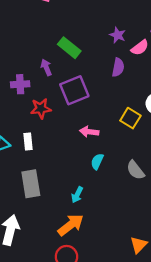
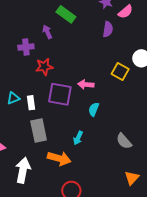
purple square: (74, 90) -> (60, 94), moved, turned 35
white rectangle: (28, 141) -> (31, 103), moved
gray semicircle: (135, 170) -> (124, 141), moved
orange arrow: (71, 225) -> (59, 158), moved, turned 55

